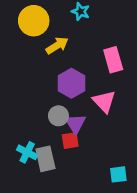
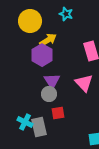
purple hexagon: (71, 83) -> (42, 55), moved
purple triangle: (75, 124) -> (52, 81), moved

